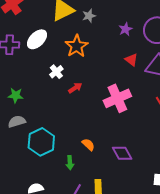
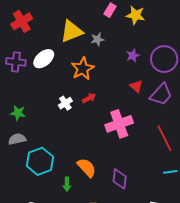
white cross: (56, 72) -> (65, 103), moved
red arrow: (75, 88) -> (89, 98), moved
orange semicircle: (88, 145) -> (87, 168), size x1.5
purple diamond: (122, 153) -> (120, 179), turned 30

